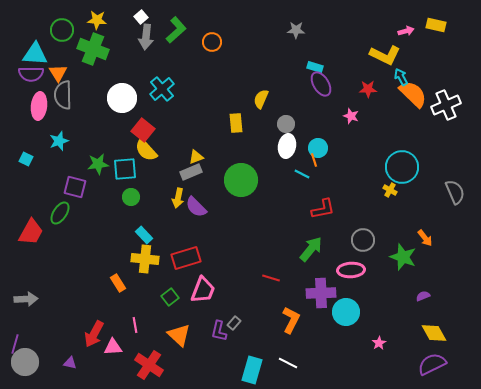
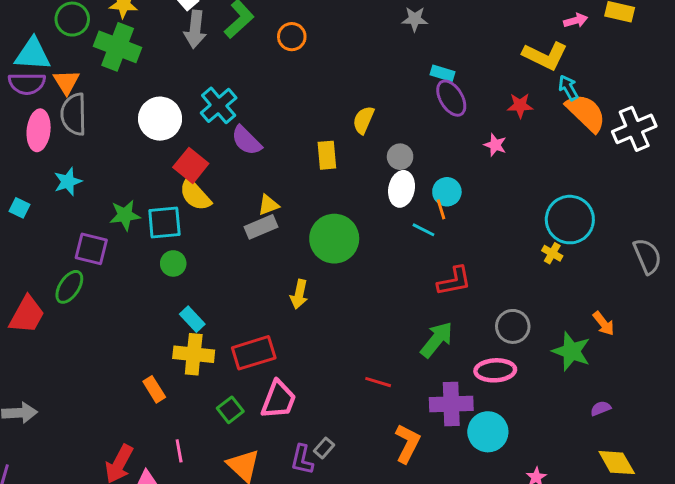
yellow arrow: (178, 198) -> (299, 294), moved
purple semicircle: (196, 207) -> (246, 141), moved

